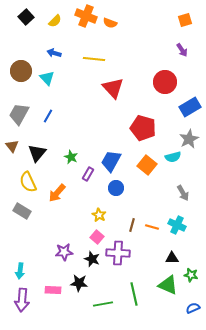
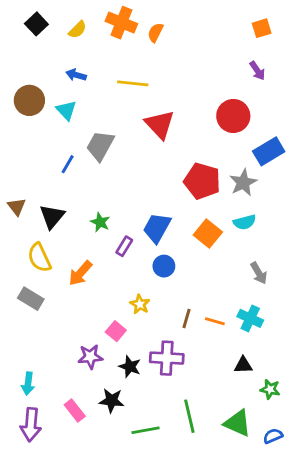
orange semicircle: (110, 23) -> (155, 32), turned 96
gray trapezoid: (19, 114) -> (100, 146), moved
gray star: (189, 139) -> (243, 183), moved
pink square: (97, 237) -> (116, 331), moved
green triangle: (168, 285) -> (238, 423), moved
pink rectangle: (53, 290) -> (75, 410), turned 49

